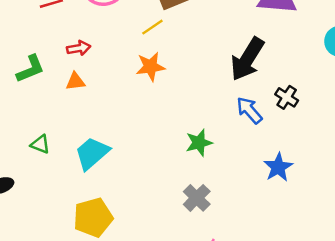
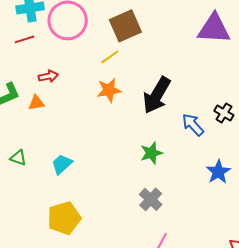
black arrow: (247, 59) -> (157, 95), moved
orange triangle: (75, 81) -> (36, 103), moved
cyan trapezoid: (92, 153) -> (62, 164), size x0.7

